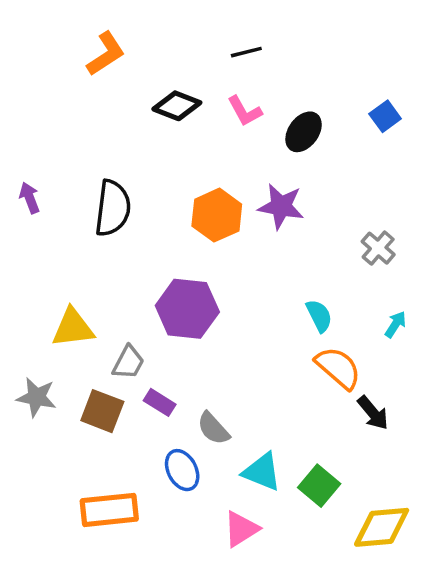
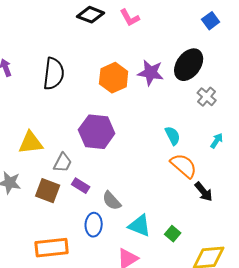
black ellipse: (304, 132) -> (189, 65), moved, size x1.4
blue ellipse: (182, 470) -> (94, 225), turned 30
green square: (319, 486) -> (173, 234), size x0.7

